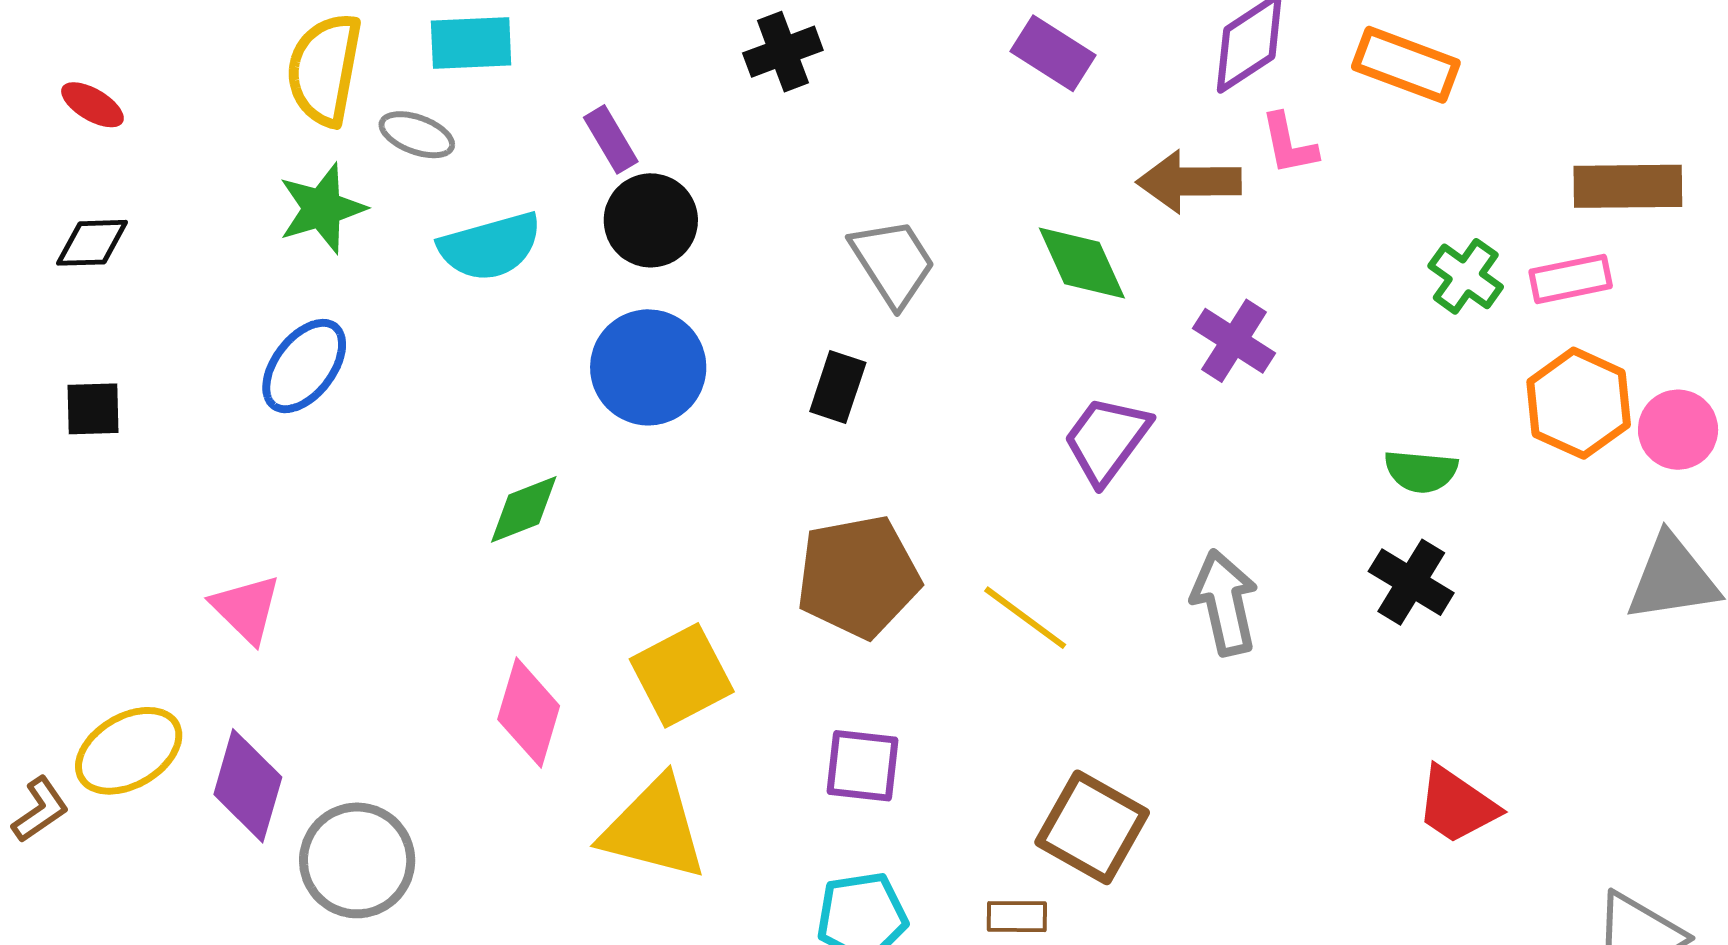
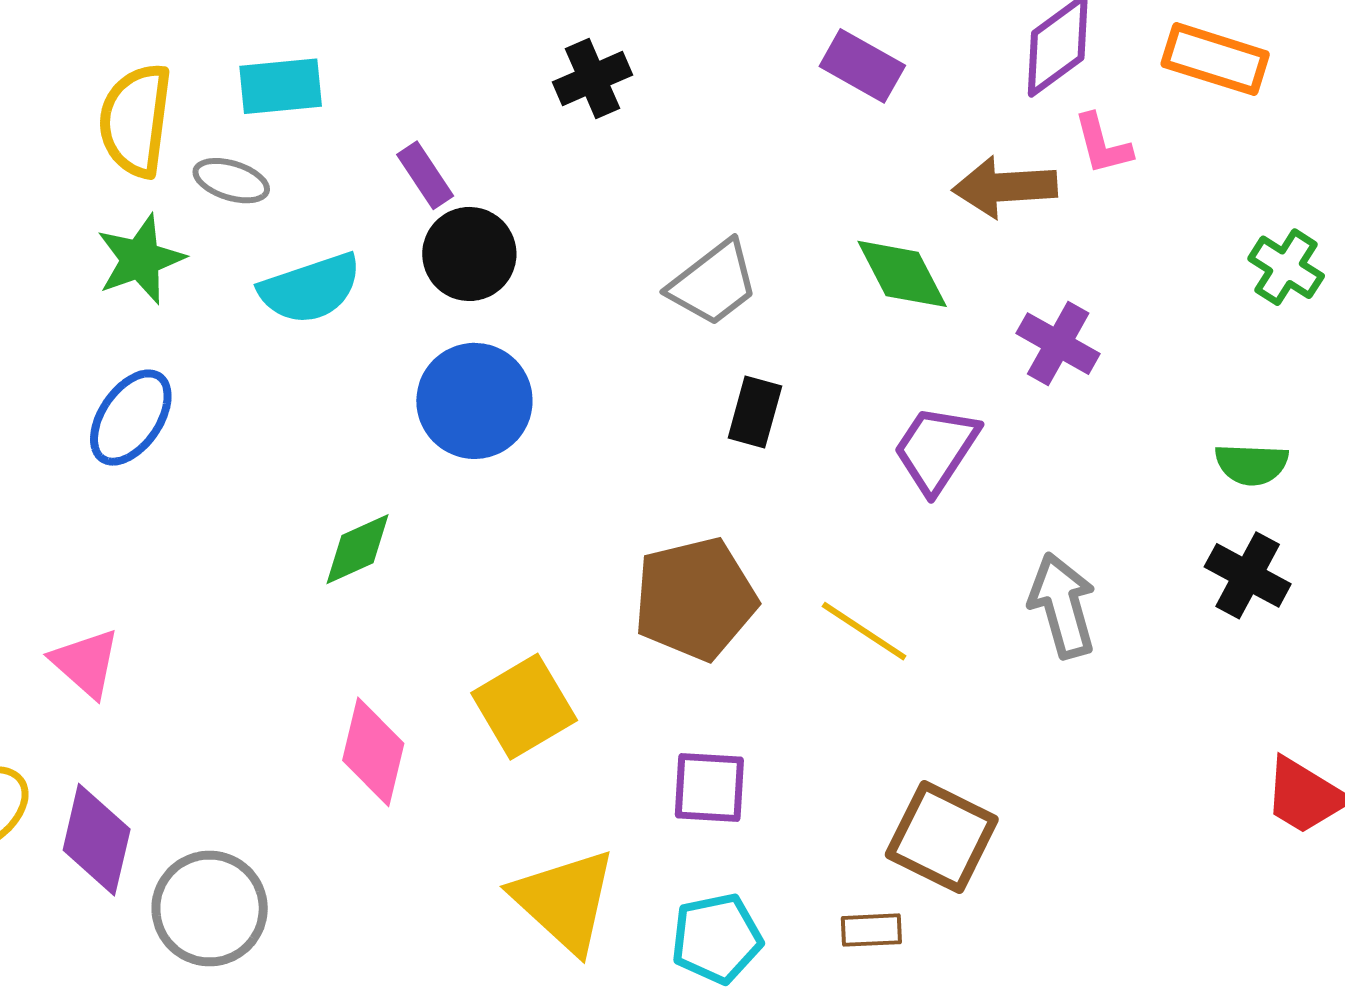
gray trapezoid: (893, 262) -> (713, 283), turned 88
black rectangle: (838, 387) -> (755, 412), moved
yellow triangle: (654, 829) -> (564, 901), moved, turned 31

